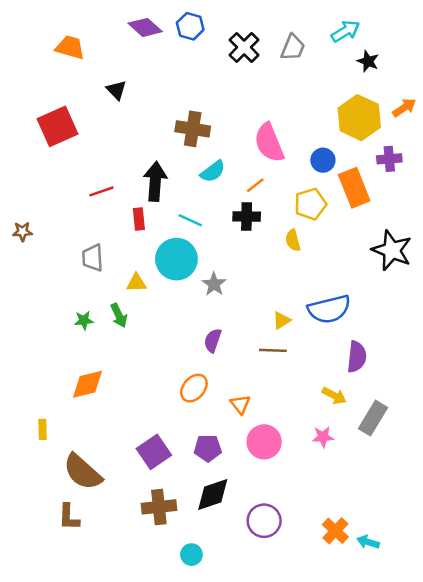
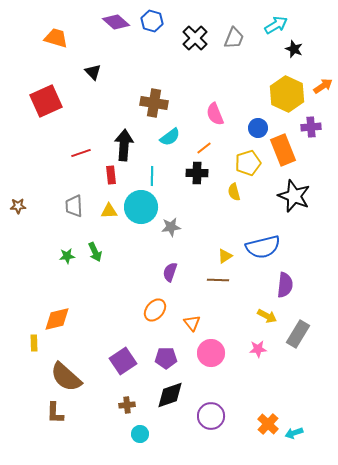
pink semicircle: (269, 143) -> (215, 114), size x0.7
cyan line: (190, 220) -> (152, 176), turned 66
brown star: (22, 232) -> (18, 206), moved
black star: (392, 250) -> (294, 196), moved
yellow triangle: (136, 283) -> (109, 211), moved
gray star: (214, 284) -> (171, 227), turned 30
orange diamond: (88, 384) -> (57, 319), moved
brown cross: (159, 507) -> (127, 405), size x0.6
cyan arrow: (368, 542) -> (294, 433), turned -36
cyan circle: (191, 555) -> (140, 434), moved

